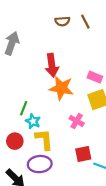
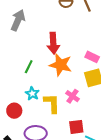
green line: (24, 108) -> (29, 67), moved
yellow L-shape: (44, 139) -> (52, 103), moved

